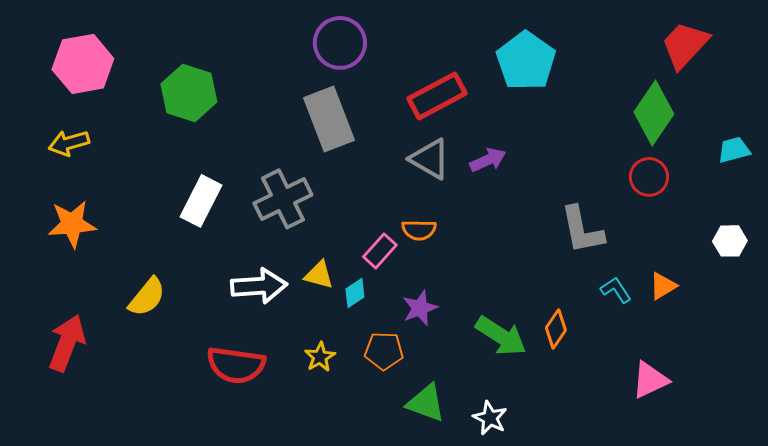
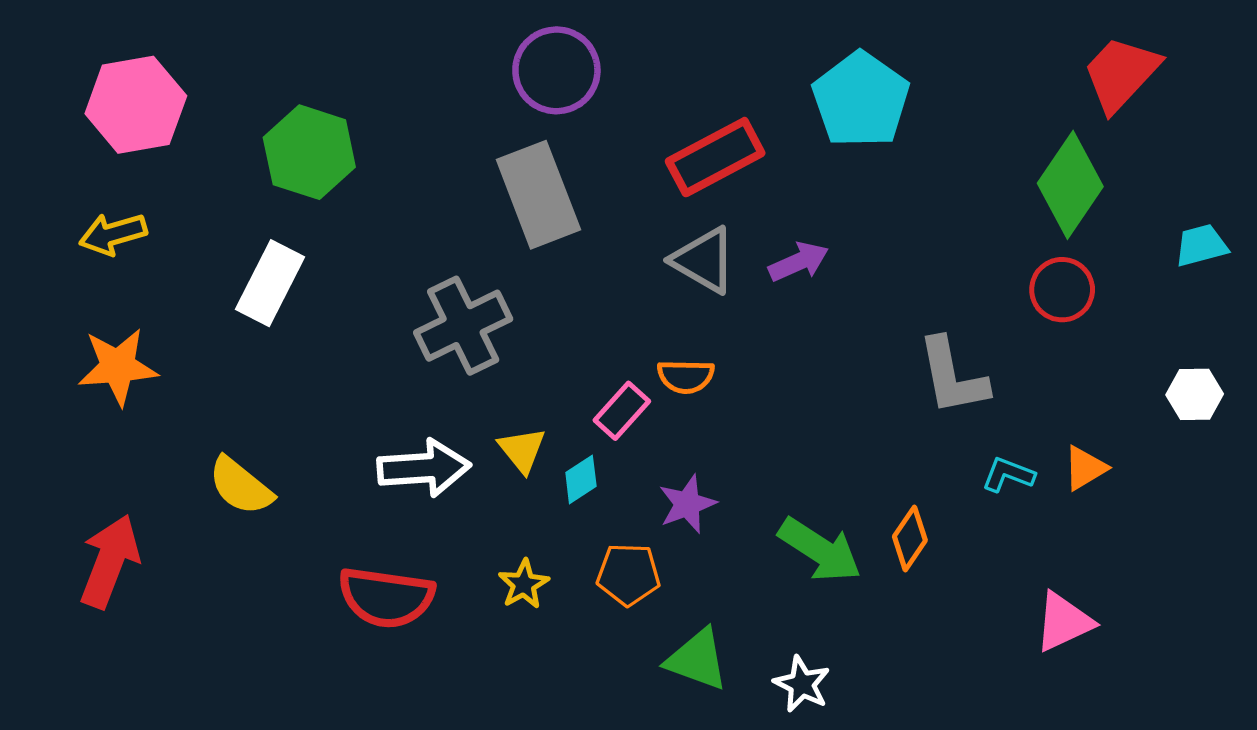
white rectangle: (201, 201) -> (270, 283), moved
yellow triangle: (319, 275) -> (522, 450), turned 36
cyan L-shape: (616, 290) -> (1008, 475), turned -36
yellow semicircle: (147, 297) -> (241, 486), turned 90

